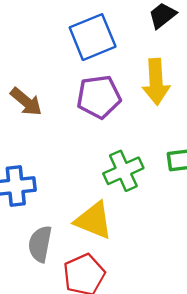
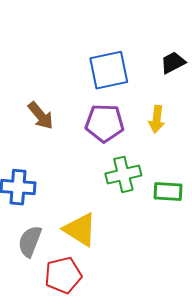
yellow arrow: (156, 82) -> (157, 119), size x0.7
green cross: (123, 171) -> (123, 174), moved

